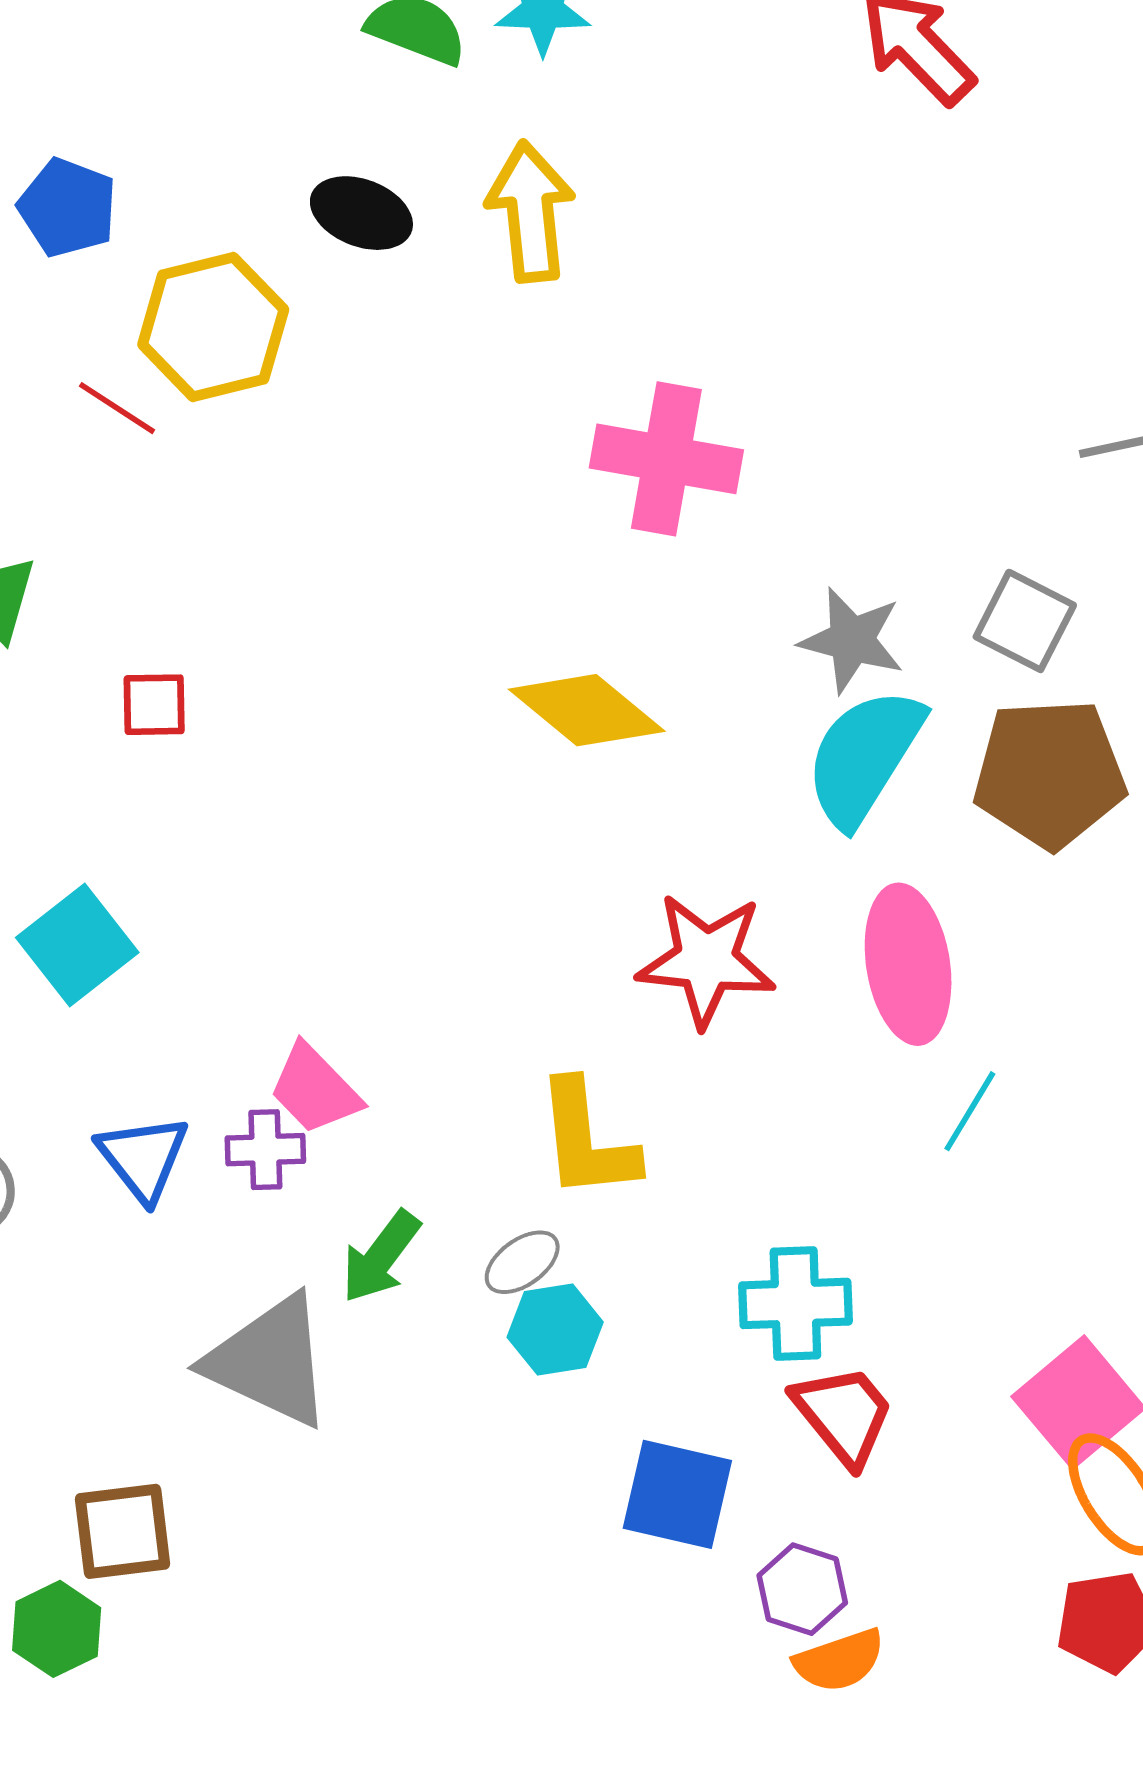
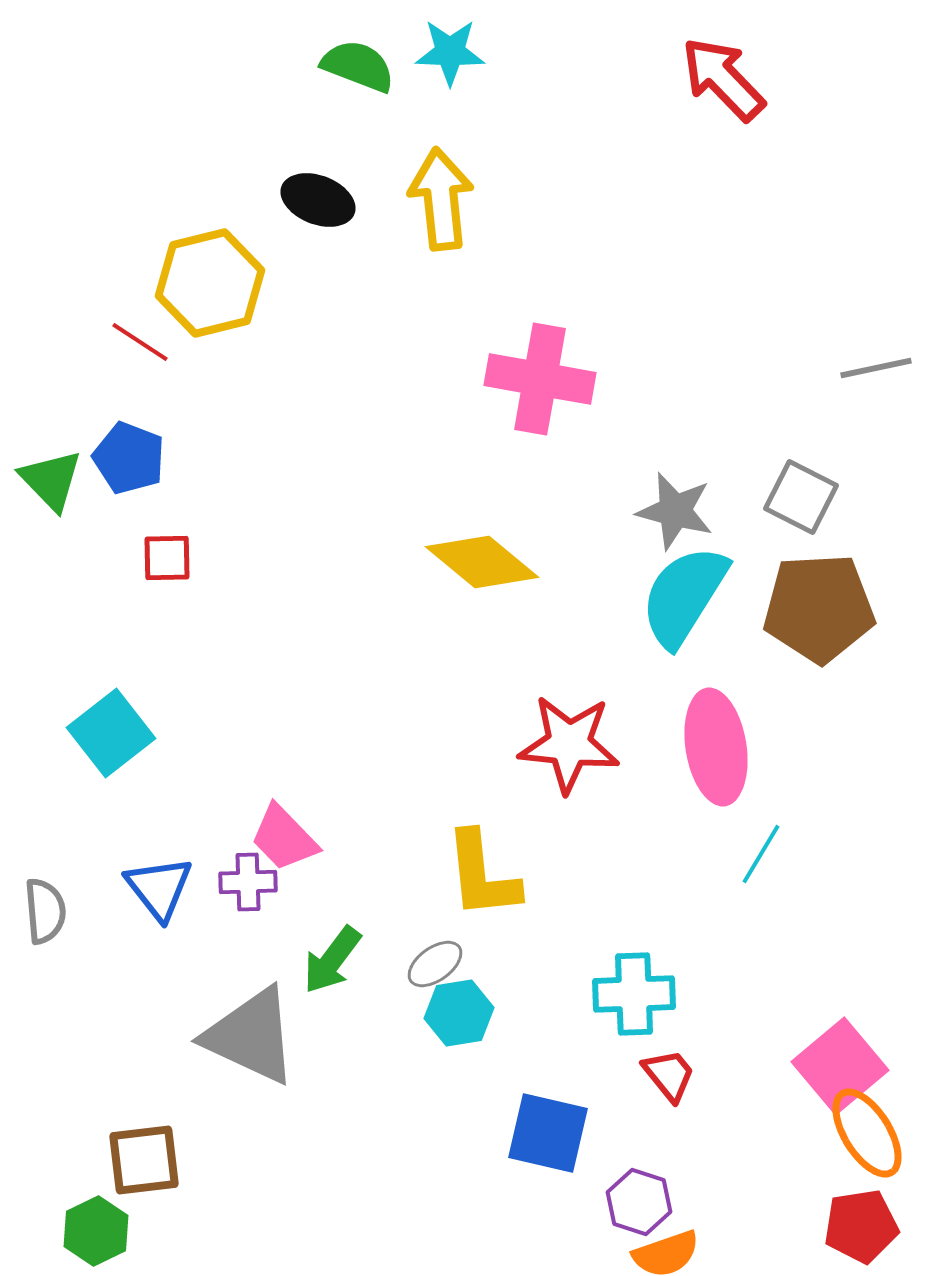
blue pentagon: (68, 208) -> (129, 458), moved
red trapezoid: (844, 1415) -> (669, 1075), size x0.7

